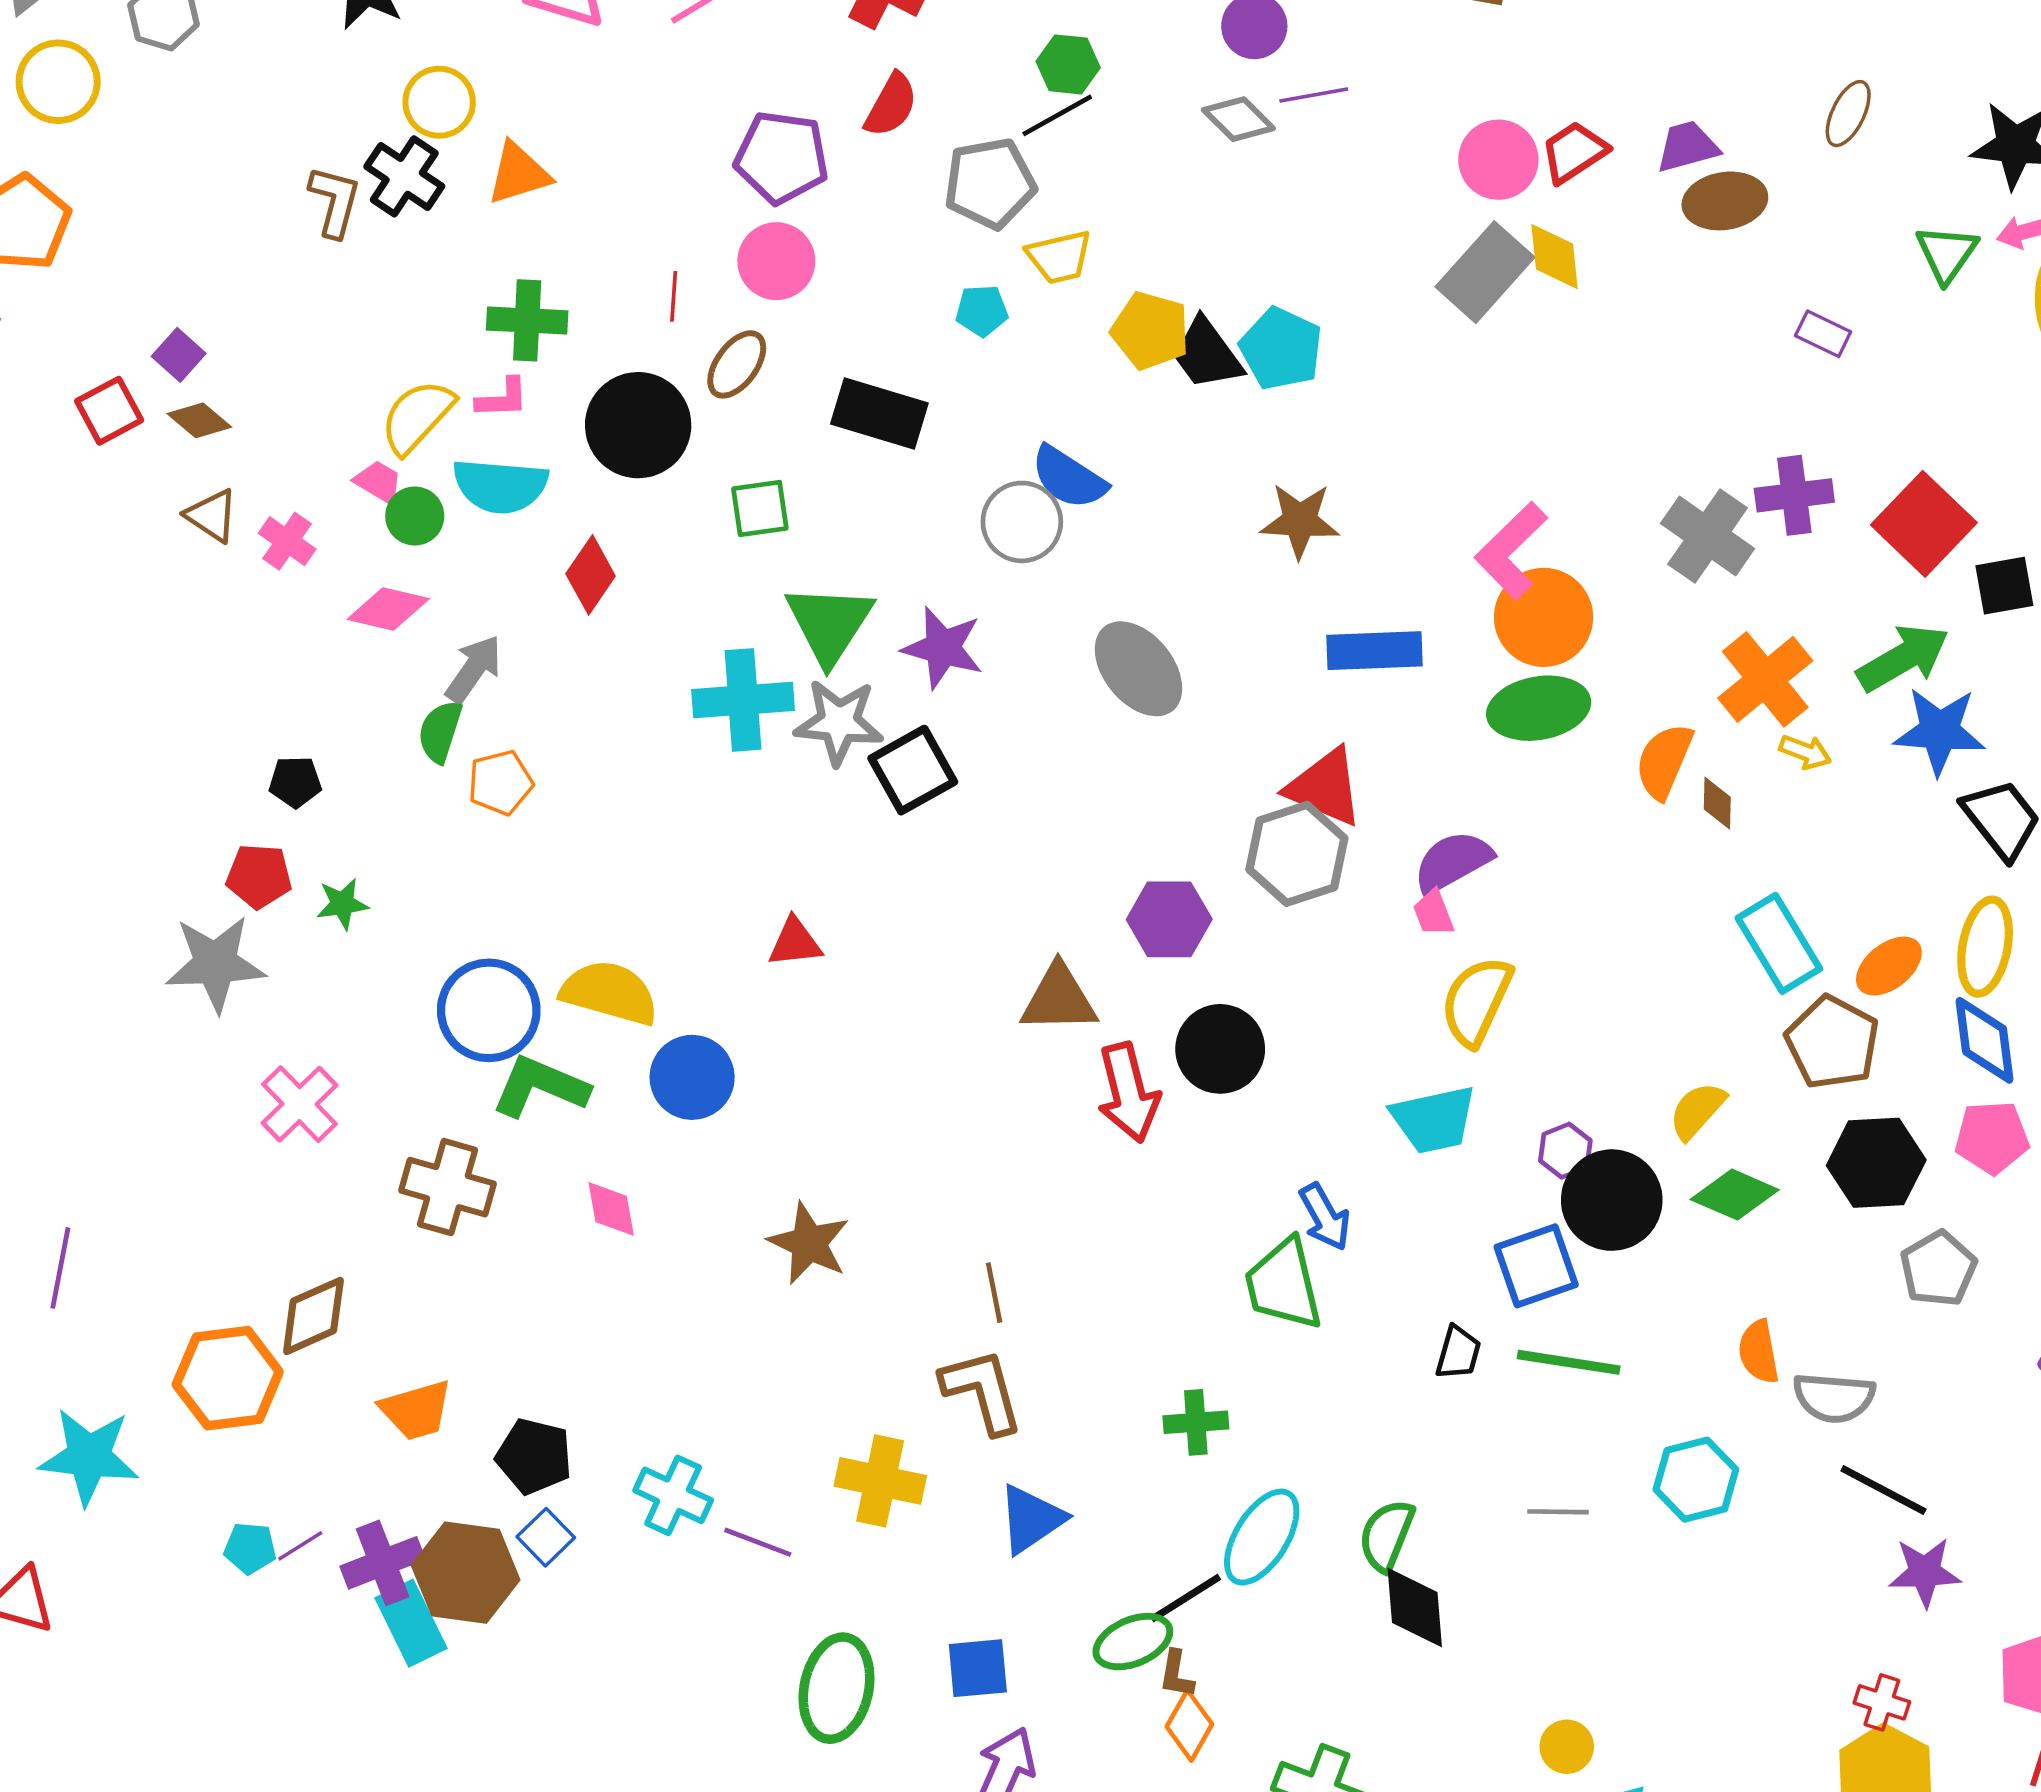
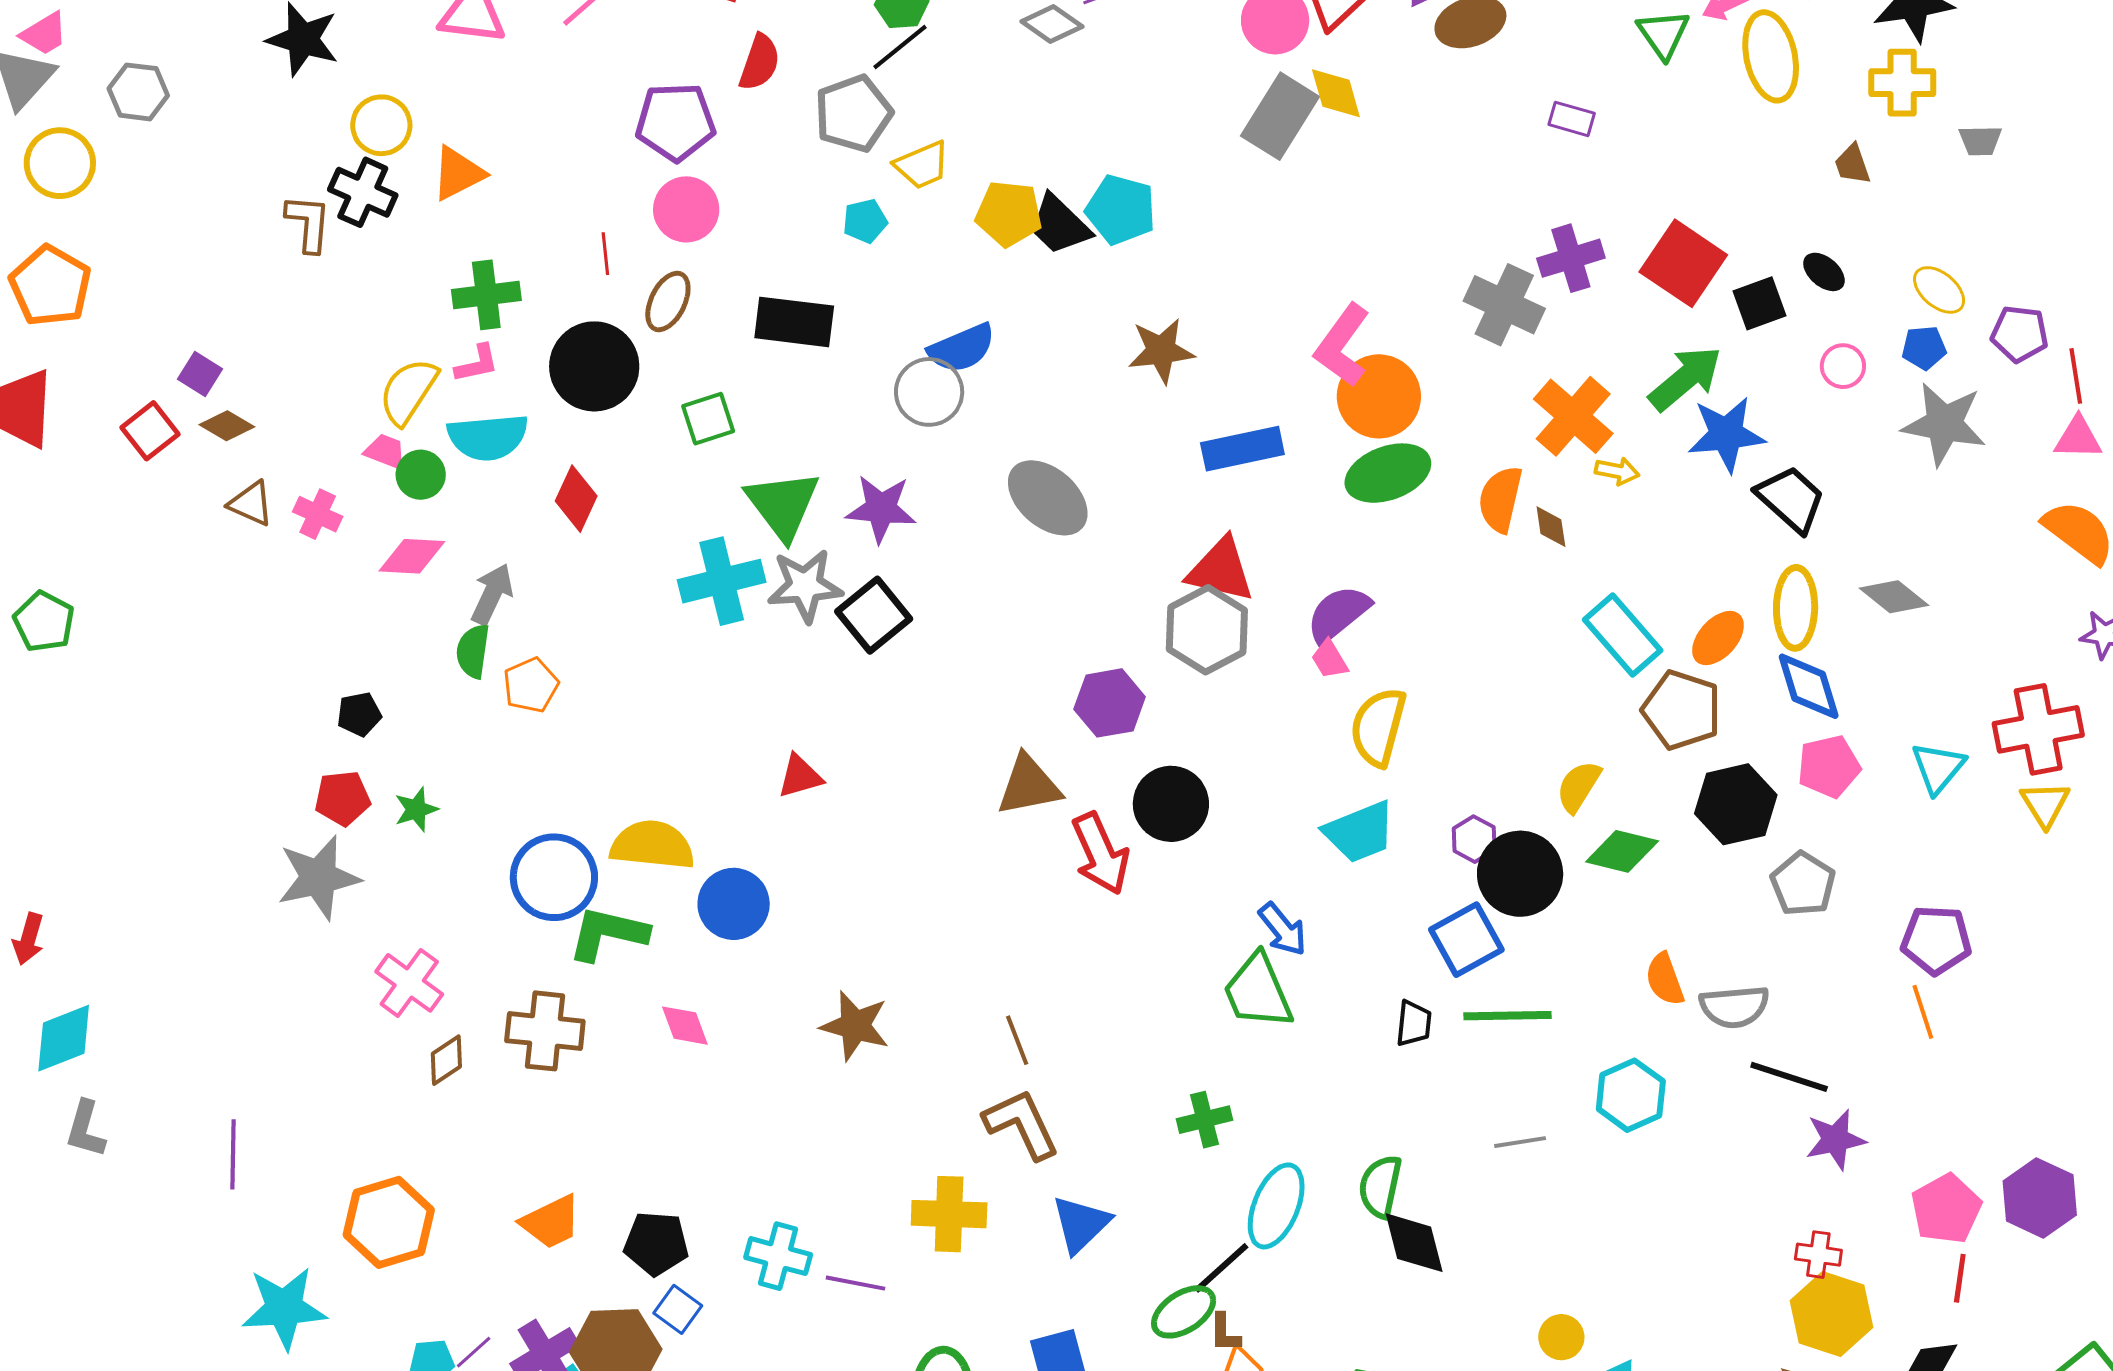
blue semicircle: (1069, 478) -> (962, 348), turned -46
brown diamond: (313, 1316) -> (446, 1060), moved, size x0.7

